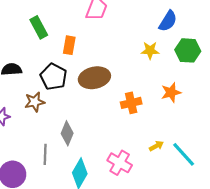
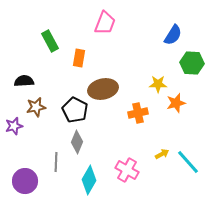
yellow star: (150, 50) -> (158, 84), moved
black pentagon: (54, 77) -> (75, 110), moved
brown star: (35, 102) -> (36, 107), moved

